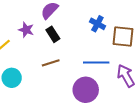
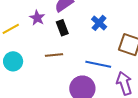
blue cross: (97, 24) -> (99, 23), moved

